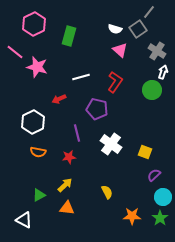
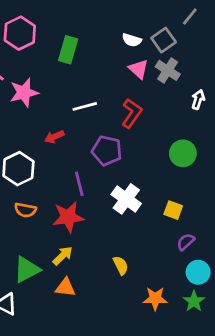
gray line: (149, 12) -> (190, 17), moved
gray cross: (157, 51) -> (168, 70), moved
pink star: (37, 67) -> (24, 93), turned -30
green circle: (152, 90) -> (183, 153), moved
red star: (69, 157) -> (68, 217), size x1.6
green triangle: (39, 195) -> (27, 269), size x1.5

